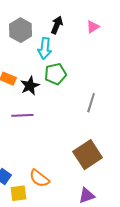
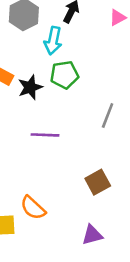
purple line: (22, 115) -> (45, 135), moved
brown square: (88, 155) -> (98, 182), size x0.7

